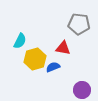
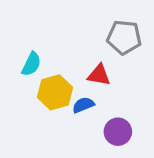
purple circle: (82, 90) -> (118, 132), moved

